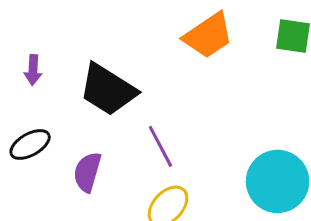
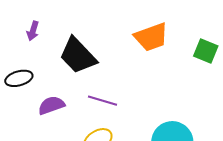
purple line: (160, 146) -> (103, 101), turned -60
purple semicircle: (87, 172) -> (51, 105), turned 40

